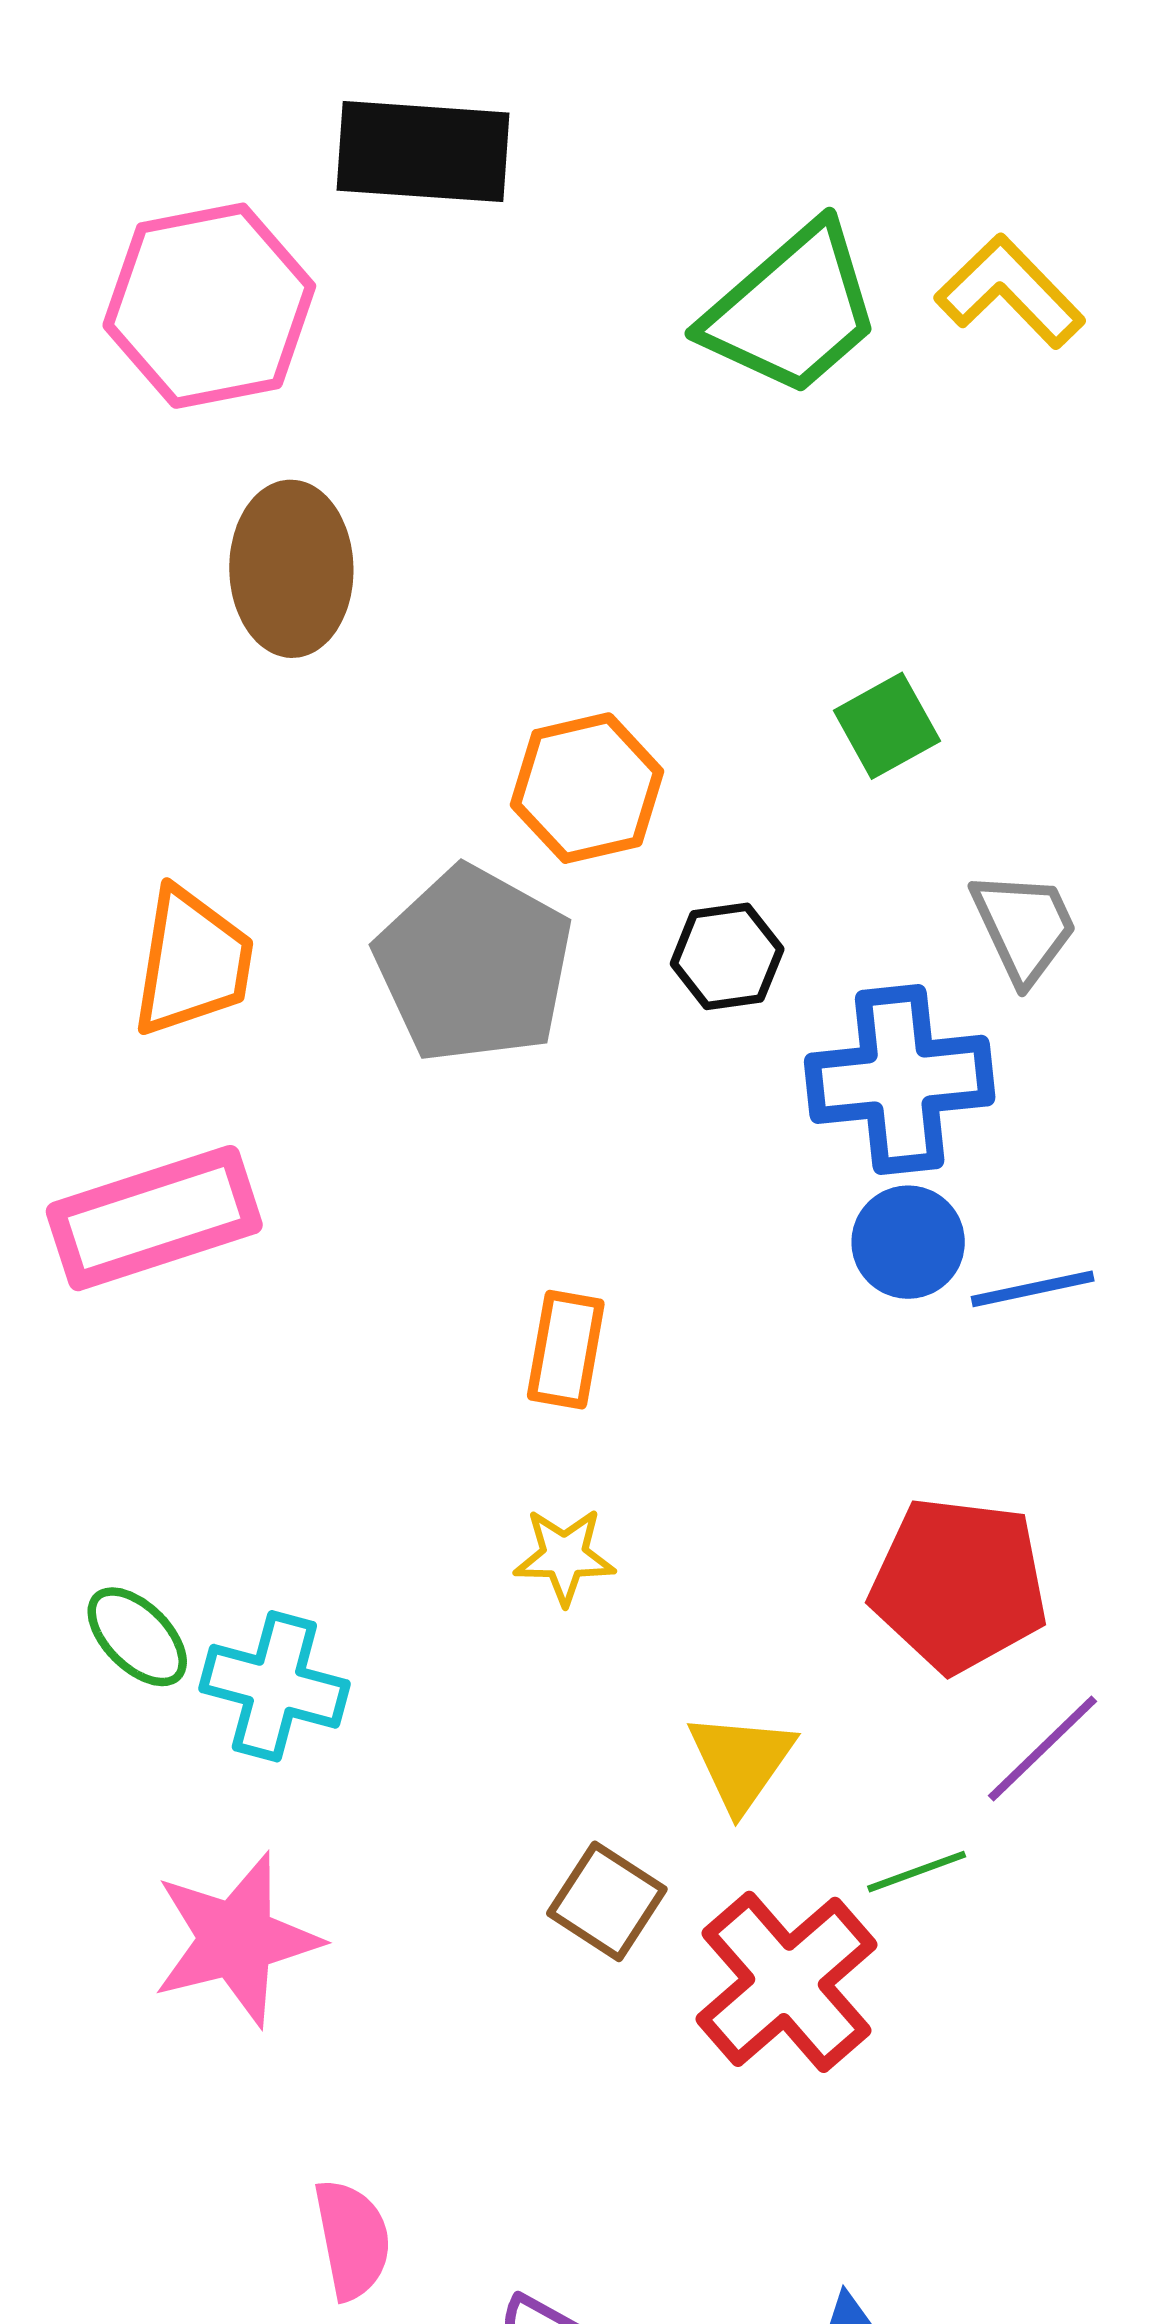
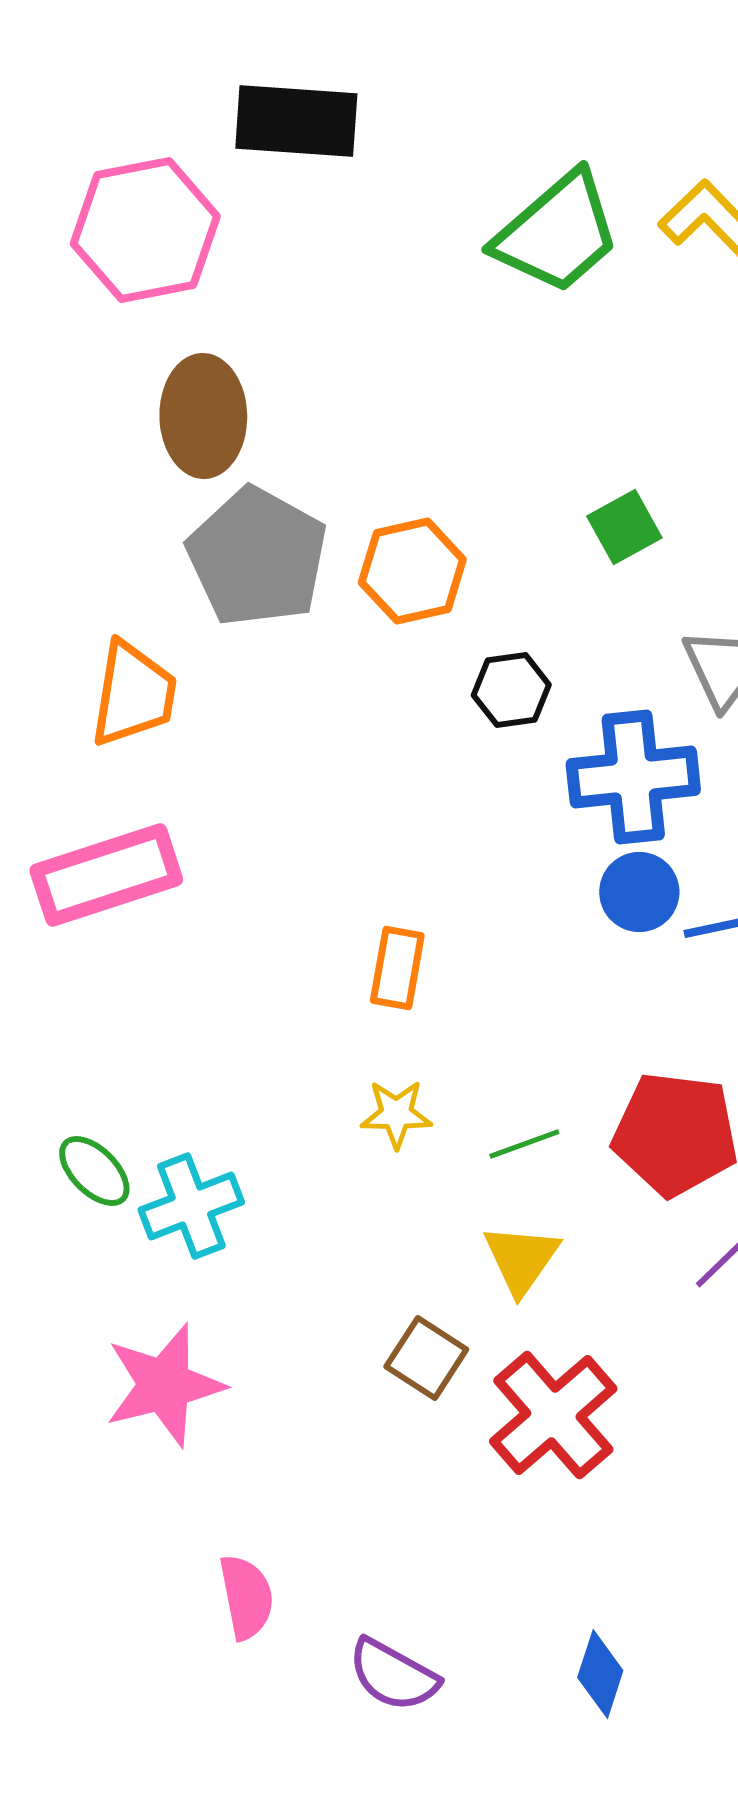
gray pentagon: (474, 965) -> (257, 557), moved
cyan cross: (274, 1686) -> (191, 1206), turned -36
green line: (917, 1872) -> (524, 1144), moved

